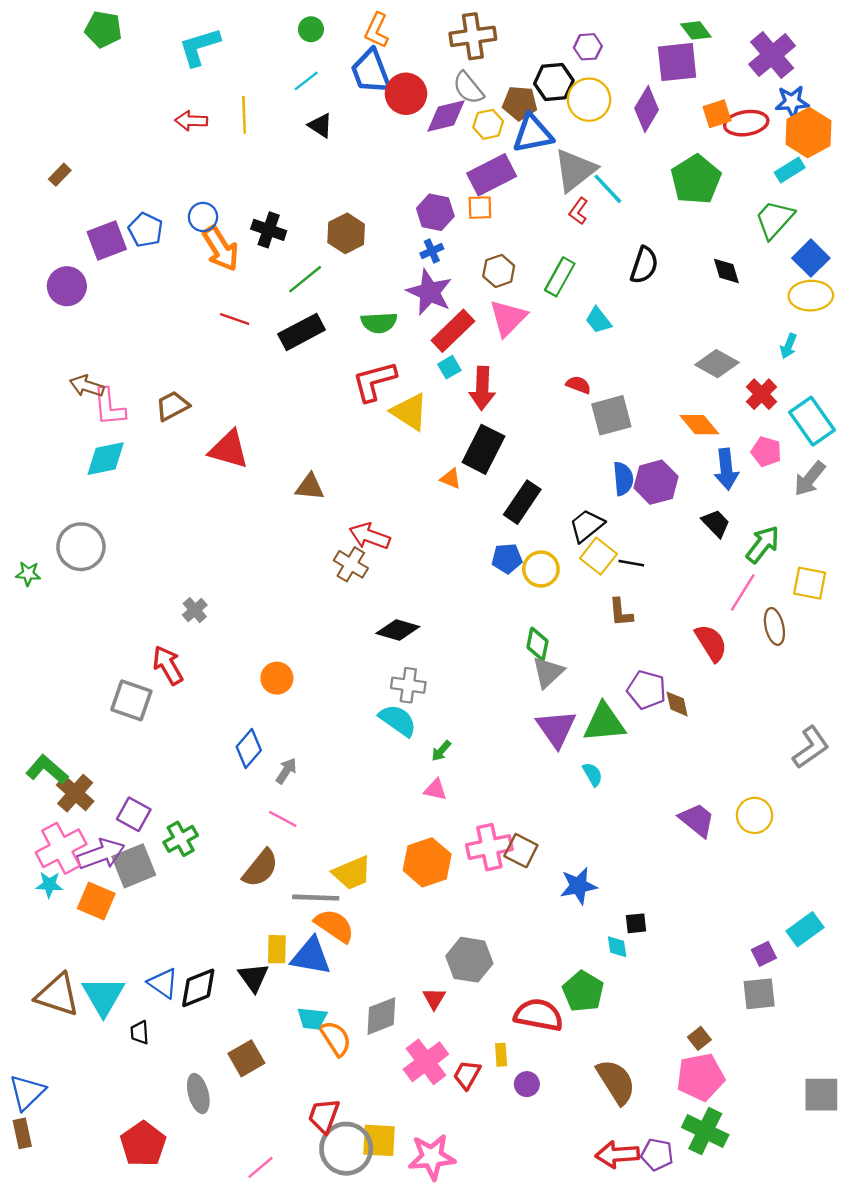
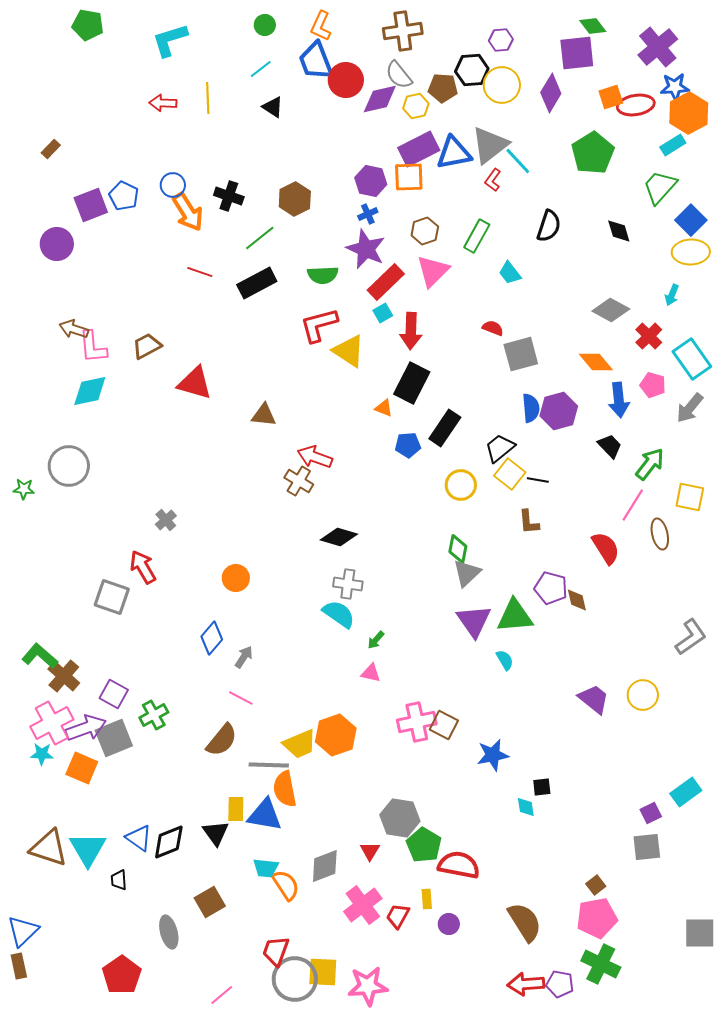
blue triangle: (533, 134) -> (454, 153), moved
orange square: (480, 208) -> (409, 177), size x1.4
blue pentagon: (507, 558) -> (408, 445), moved
orange hexagon: (427, 862) -> (336, 735), moved
orange semicircle: (334, 926) -> (285, 789), turned -135
green pentagon: (583, 991) -> (424, 845), moved

